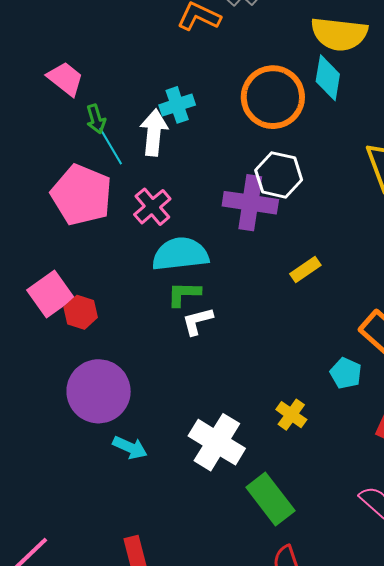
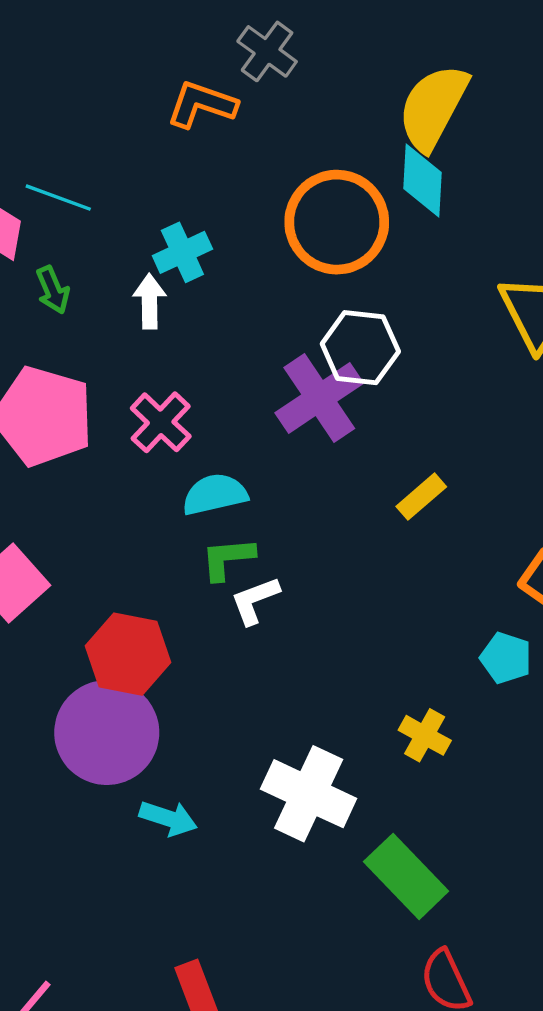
yellow semicircle: (339, 34) -> (433, 107), turned 118
white arrow: (154, 132) -> (149, 301), size x0.7
cyan line: (111, 146) -> (58, 198), moved, turned -33
purple cross: (250, 203) -> (319, 398), turned -36
cyan semicircle: (180, 254) -> (215, 494), size x0.7
red hexagon: (81, 312) -> (128, 654), moved, size x1.5

